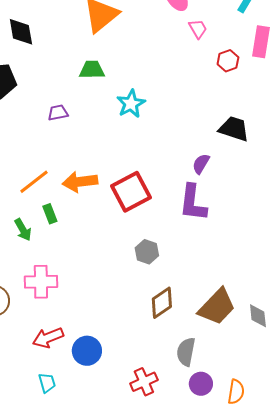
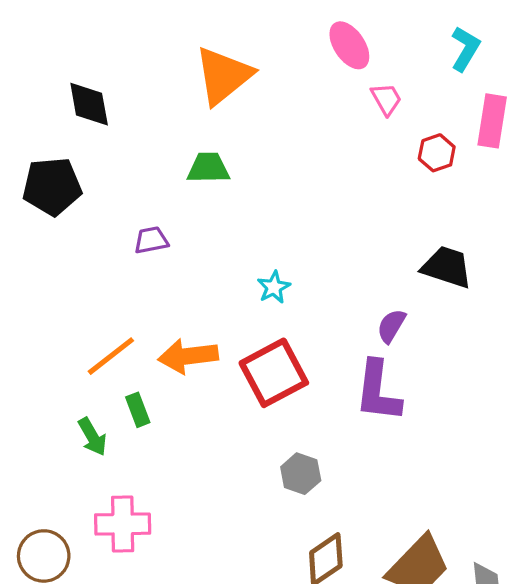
cyan star: (131, 104) -> (274, 287), moved, size x0.7

